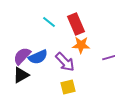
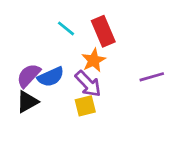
orange star: (81, 45) -> (94, 60), moved, turned -30
yellow square: (68, 87) -> (85, 106), moved

